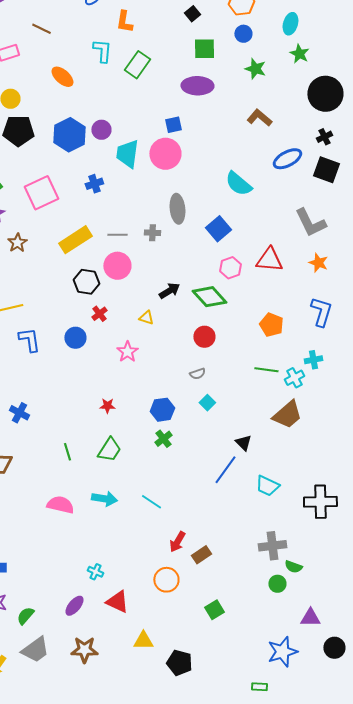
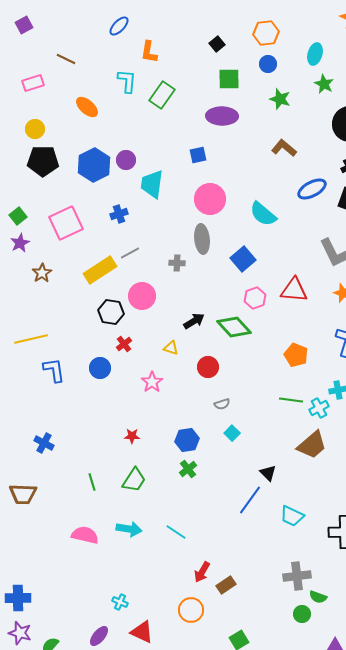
pink circle: (165, 154) -> (210, 199), moved
gray line: (117, 235) -> (130, 253), moved, turned -30
red circle: (204, 337) -> (208, 367), moved

